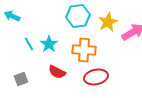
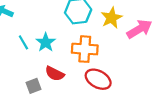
red ellipse: (96, 77) -> (98, 79), turned 40
gray square: (21, 79) -> (33, 86), moved

